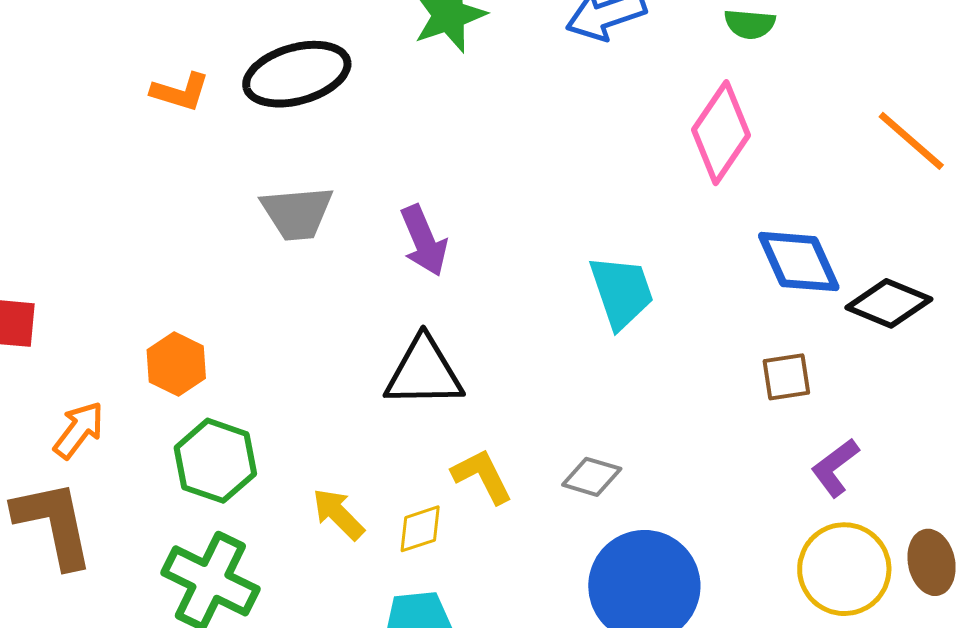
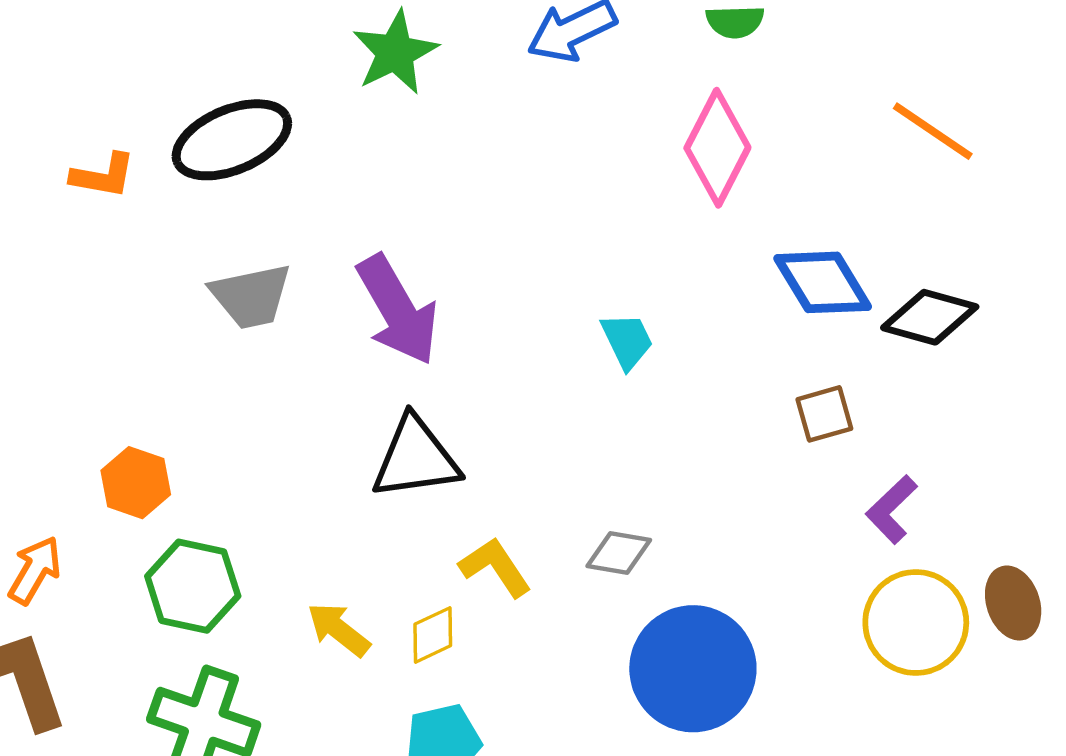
purple arrow: (424, 241) -> (398, 310), size x1.4
cyan trapezoid: (622, 292) -> (627, 341), size x0.7

